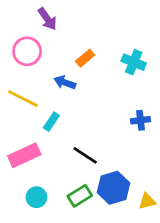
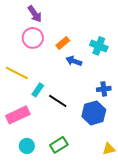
pink circle: (27, 51) -> (33, 38), moved
blue arrow: (65, 82) -> (74, 61), moved
black line: (85, 155) -> (58, 101), moved
blue hexagon: (113, 188) -> (94, 113), moved

